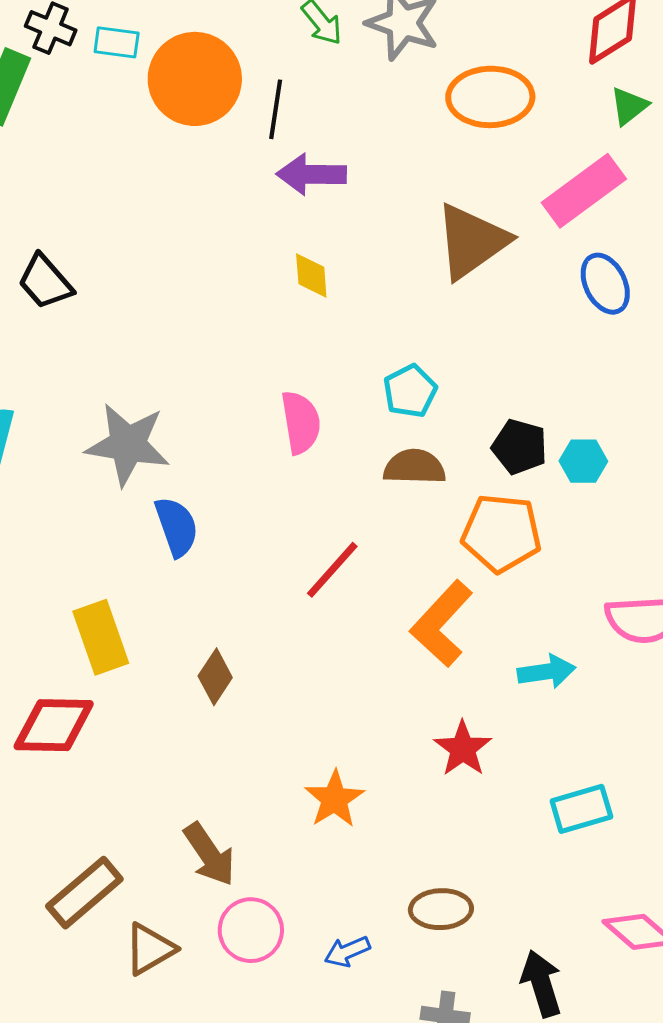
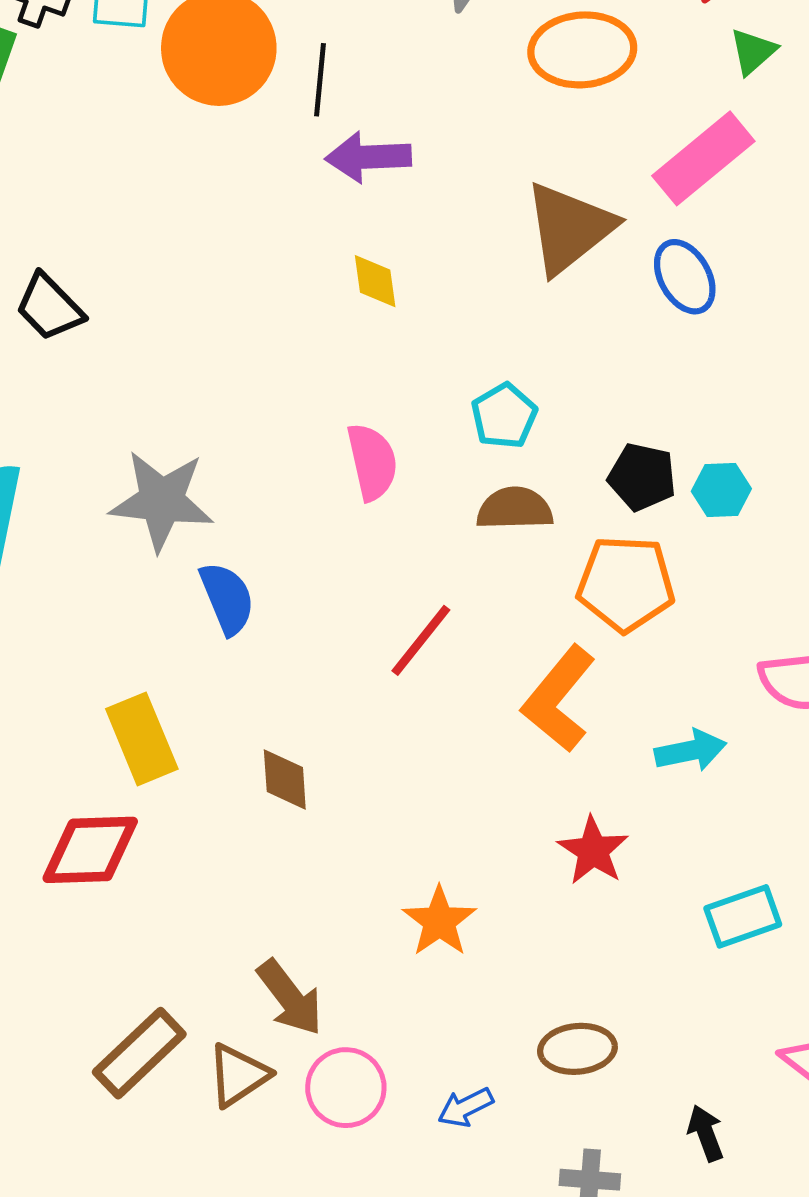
blue ellipse: (605, 284) -> (685, 277), moved
brown diamond: (215, 677) -> (285, 779), turned -34
brown triangle: (150, 949) -> (238, 1075), moved
black arrow: (541, 983) -> (706, 1133), size x0.7

